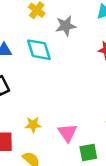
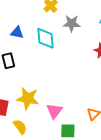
yellow star: (33, 125) -> (28, 98), size x1.6

